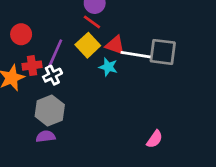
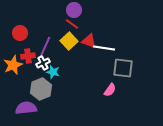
gray square: (163, 52) -> (123, 68), moved
cyan star: (108, 67) -> (53, 72), moved
purple semicircle: (46, 136) -> (26, 108), moved, size x1.5
pink semicircle: (155, 139) -> (110, 90), moved

